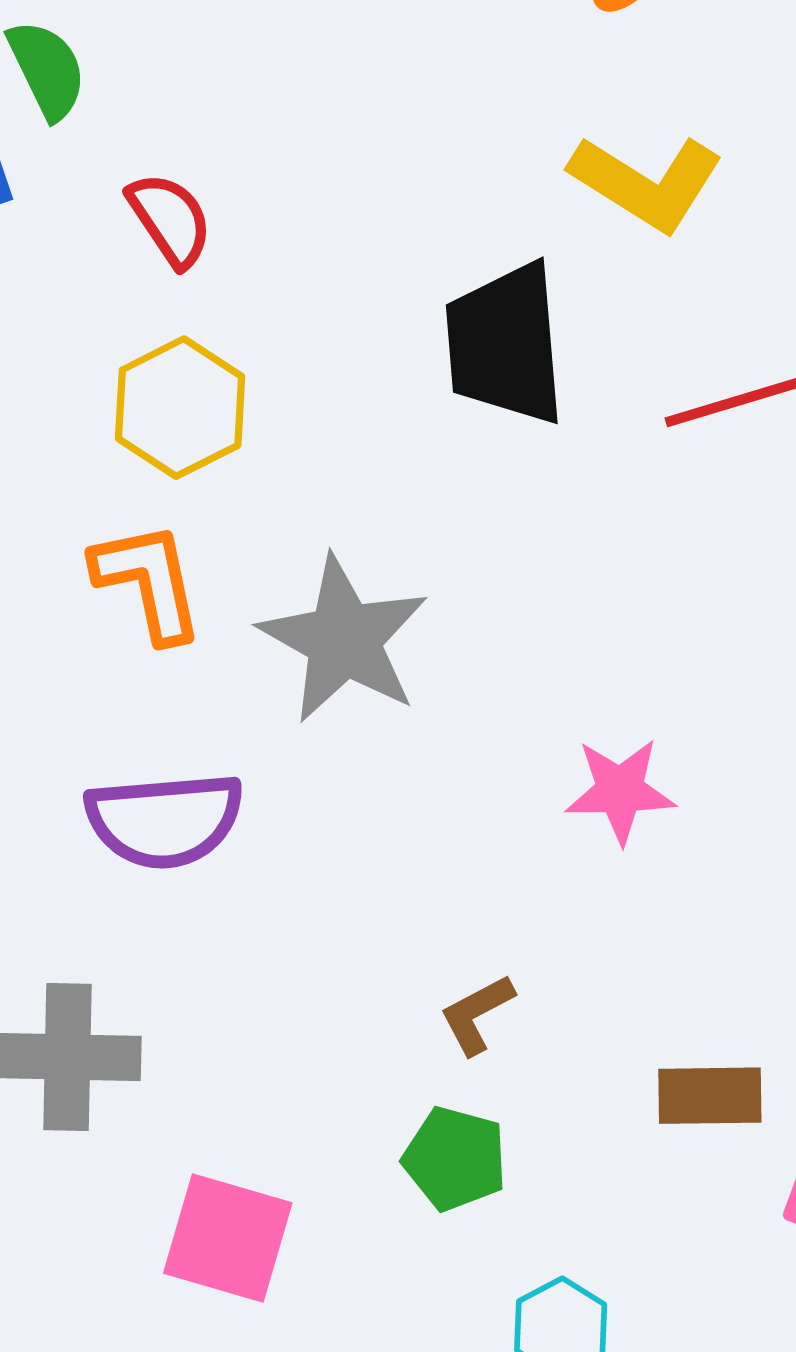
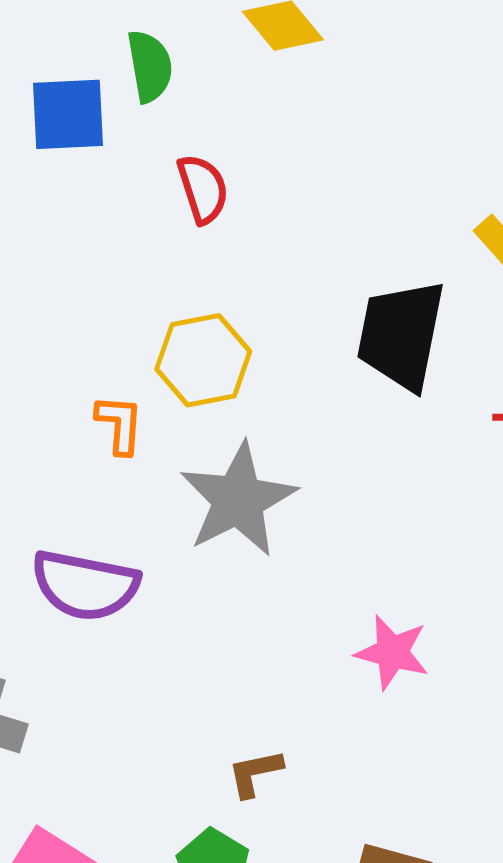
yellow hexagon: (180, 408) -> (203, 360), moved
orange L-shape: (148, 582) -> (120, 424), size x0.7

